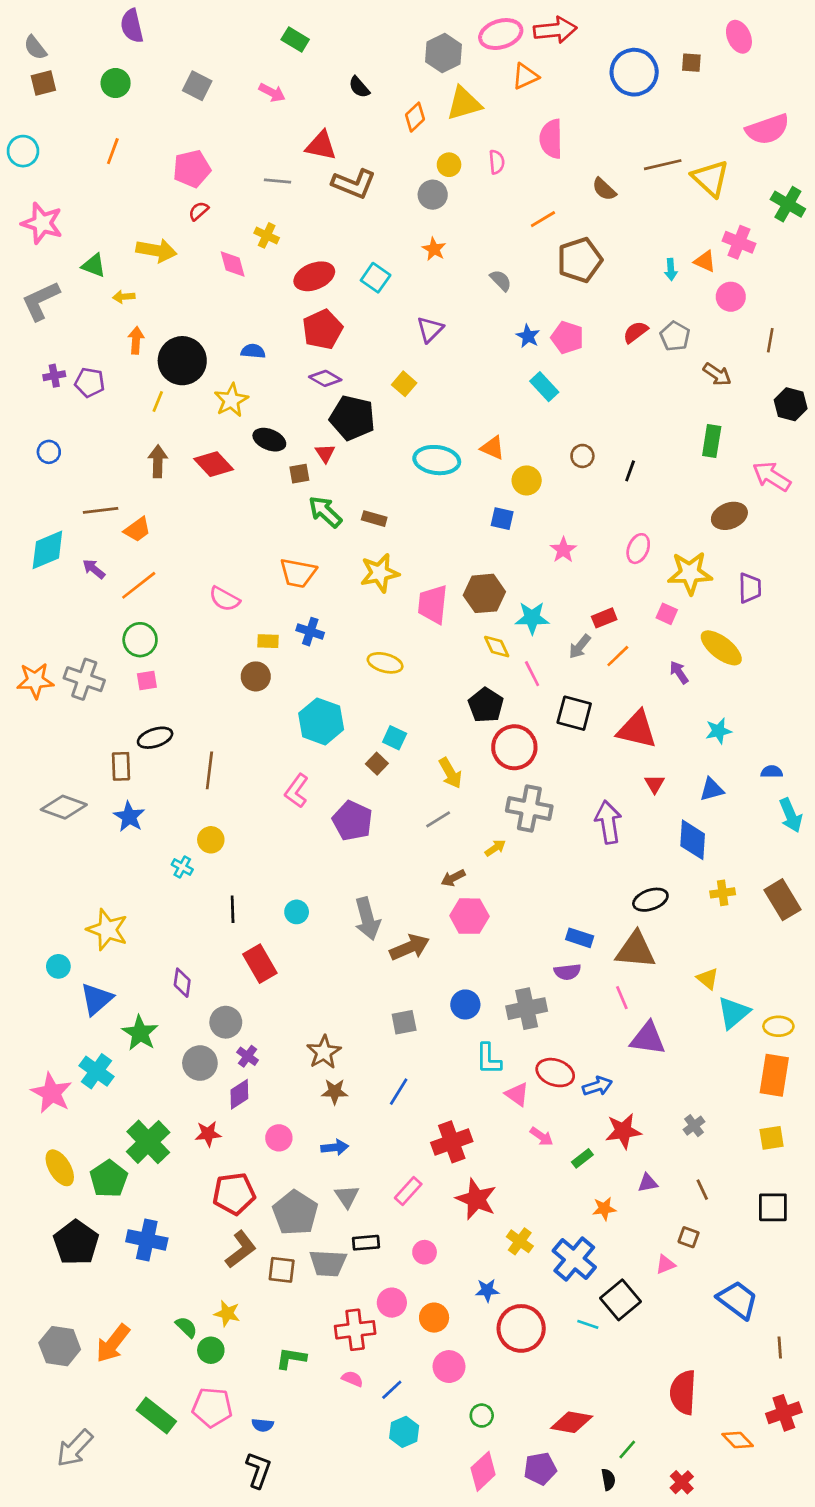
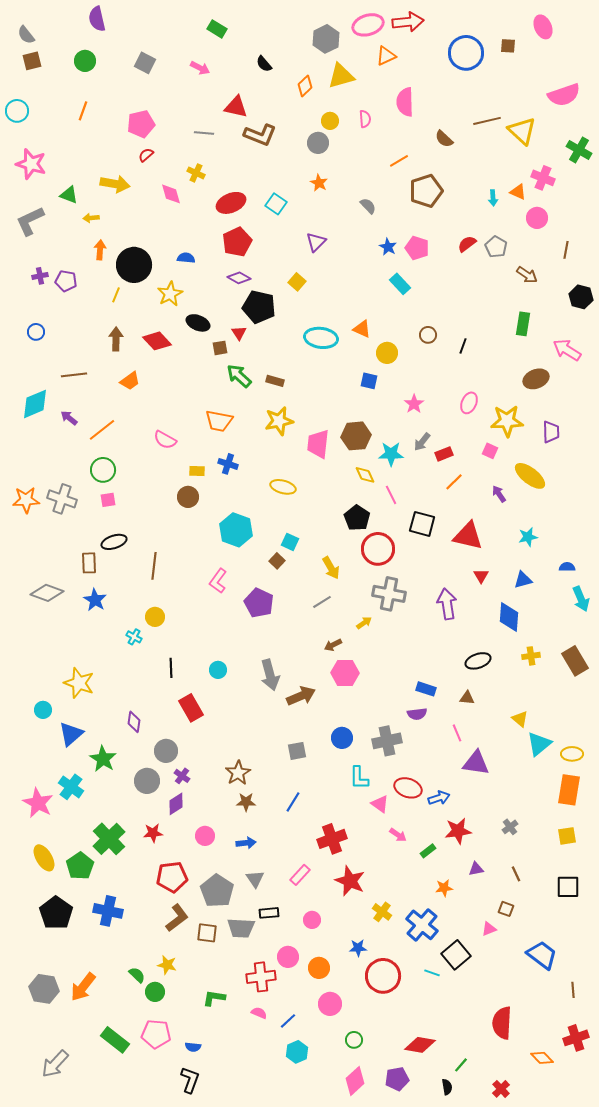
orange trapezoid: (137, 529) -> (130, 381), moved
gray arrow: (580, 647) -> (422, 442), moved
brown triangle: (635, 950) -> (467, 698), size x0.5

